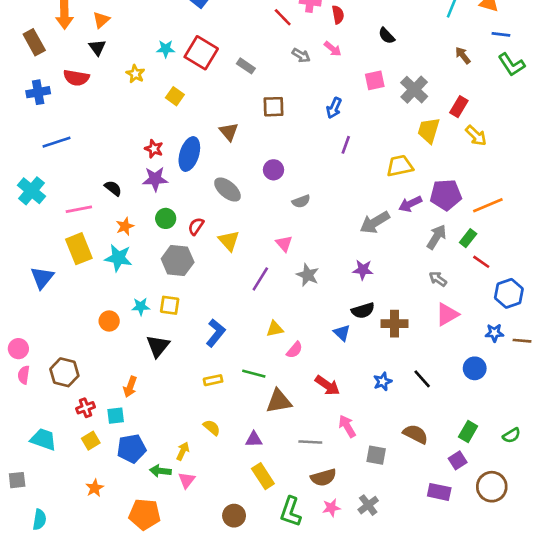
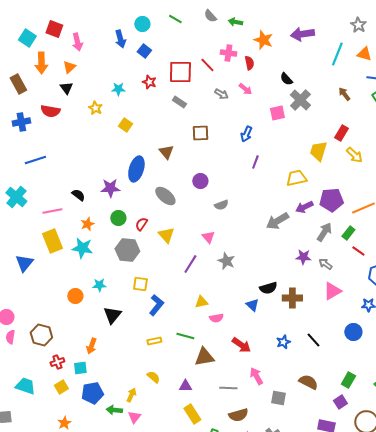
red square: (201, 53) -> (180, 72), moved, turned -30
gray cross: (414, 90) -> (300, 100), moved
red star: (154, 149) -> (149, 82), moved
purple star: (363, 270) -> (303, 257), moved
yellow square: (170, 305) -> (140, 284), moved
pink semicircle: (295, 350) -> (216, 318), turned 40

